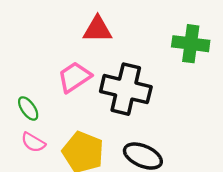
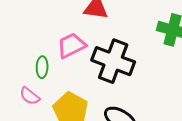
green ellipse: (28, 108) -> (42, 67), moved, turned 30

